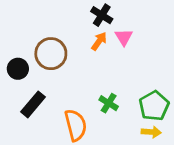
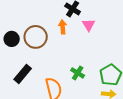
orange arrow: (99, 41) -> (63, 27), moved, turned -40
black circle: (18, 69) -> (12, 39), moved

